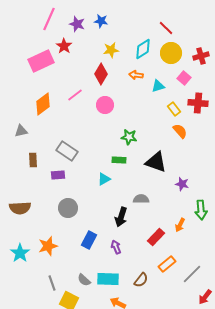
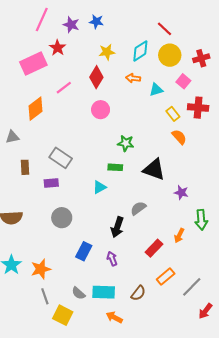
pink line: (75, 95) -> (64, 88), moved
gray semicircle: (141, 199) -> (138, 208), turned -35
orange star: (48, 246) -> (41, 269), moved

